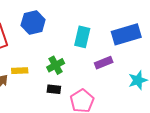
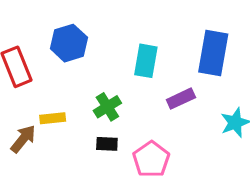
blue rectangle: (126, 34) -> (213, 53), turned -60

